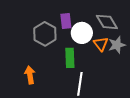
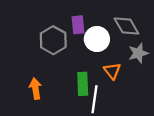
orange triangle: (101, 44) -> (112, 71), moved
green rectangle: (70, 58) -> (83, 84), moved

